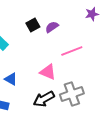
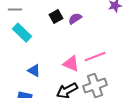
pink line: (72, 51) -> (95, 57), moved

